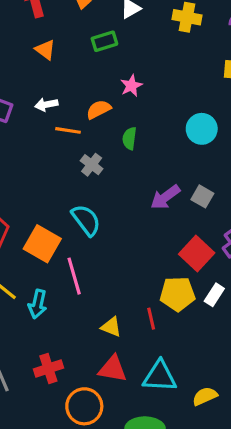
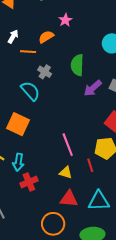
white arrow: (46, 105) -> (13, 37), turned 136
green semicircle: (129, 138) -> (77, 65), moved, size x1.5
cyan semicircle: (86, 220) -> (30, 91), moved
pink line: (74, 276) -> (68, 145), moved
red cross: (48, 369) -> (29, 182), moved

